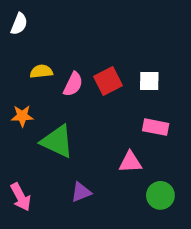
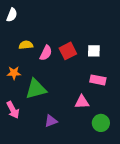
green triangle: (57, 141) -> (36, 89), turned -40
pink arrow: (21, 197) -> (13, 110), moved

